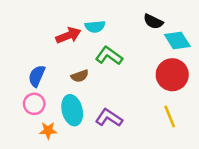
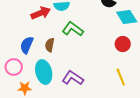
red circle: (172, 75) -> (123, 44), size x0.6
blue semicircle: (37, 76) -> (27, 45), moved
brown semicircle: (80, 76) -> (50, 45), turned 120

